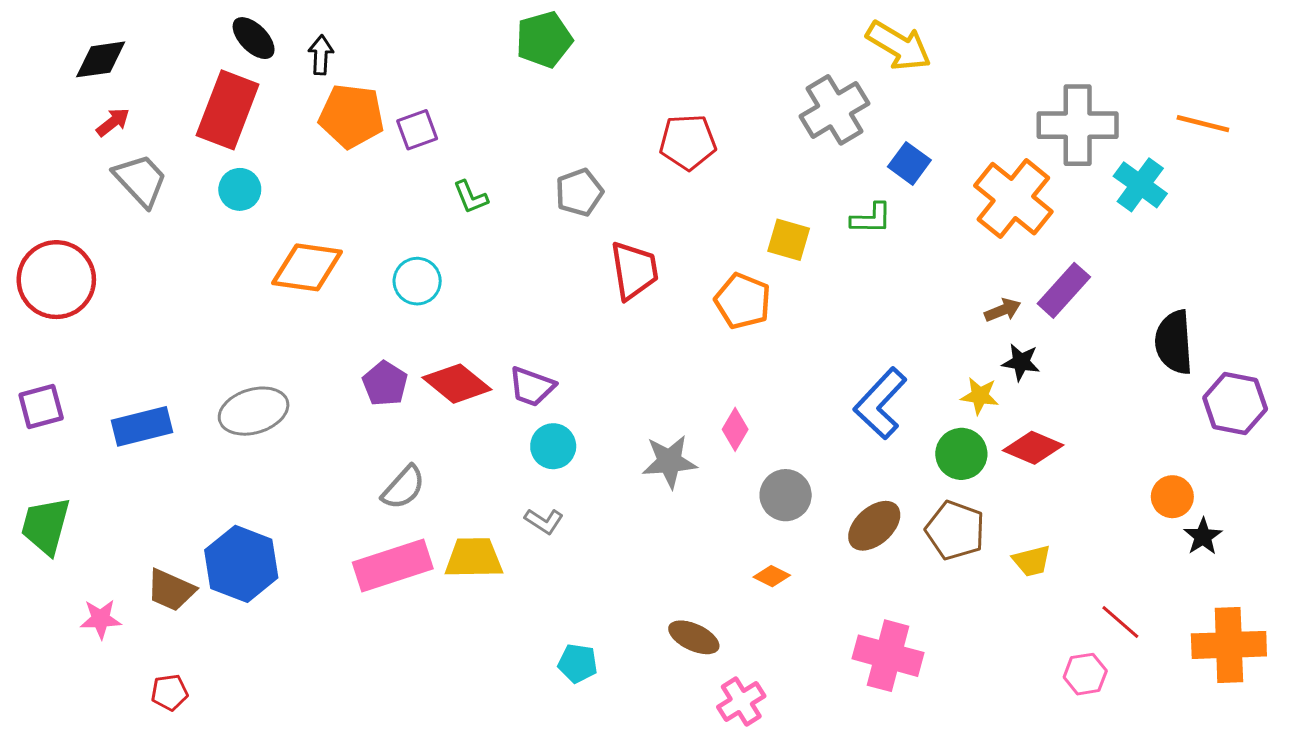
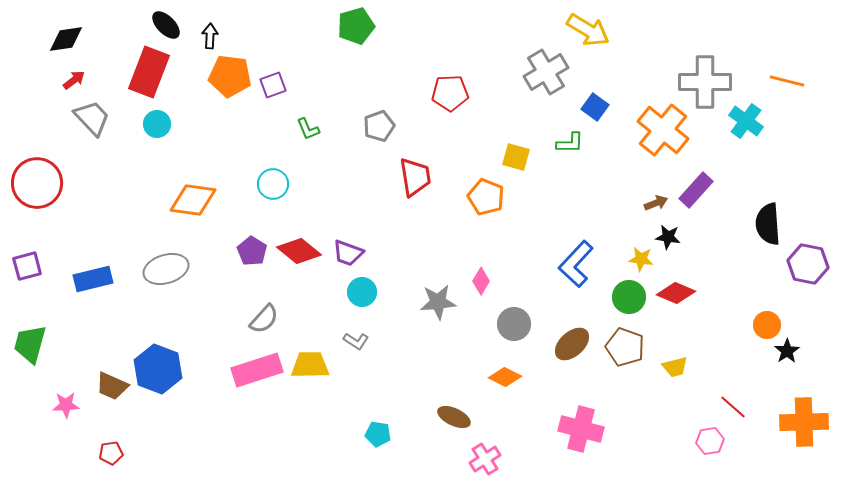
orange diamond: (307, 267) -> (193, 200), moved
orange diamond: (772, 576) -> (505, 377), size x1.4

